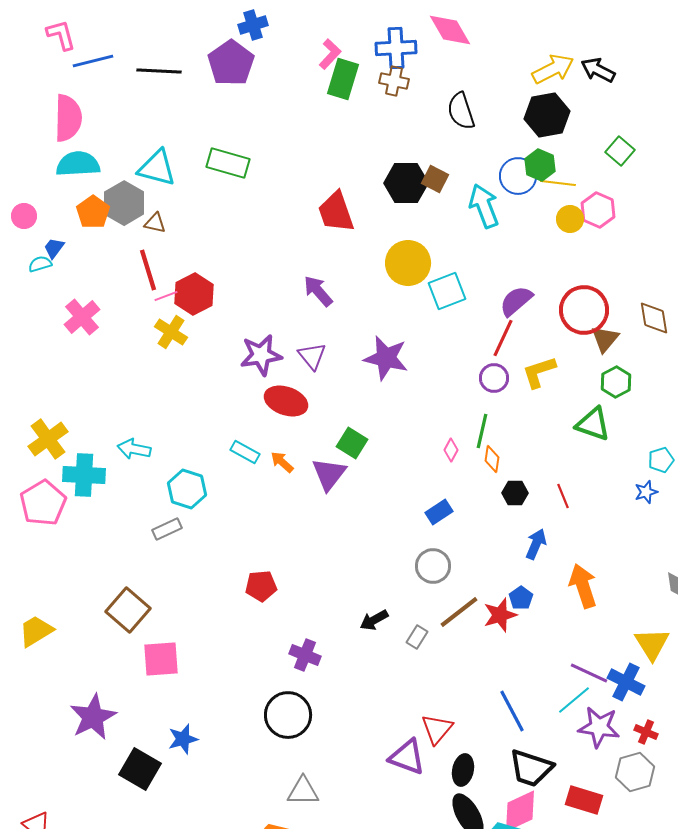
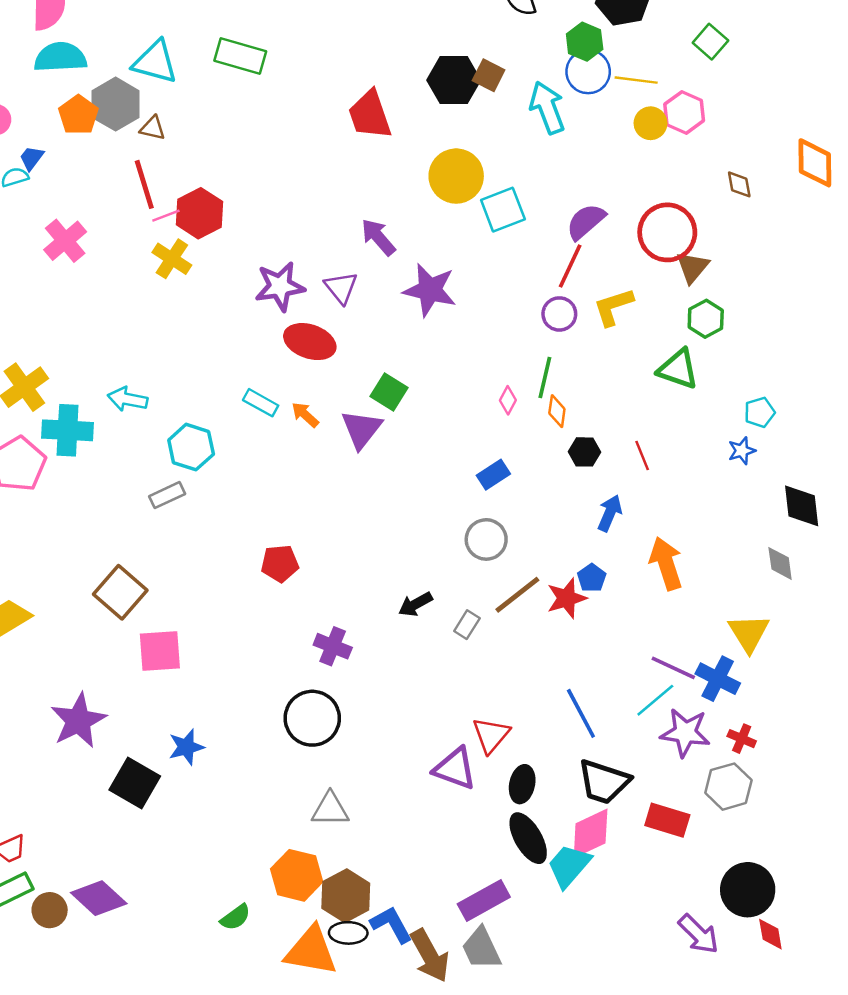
green hexagon: (540, 165) -> (585, 42), moved
purple arrow: (318, 291) -> (378, 237), moved
brown diamond: (654, 318) -> (739, 184), moved, size x0.7

